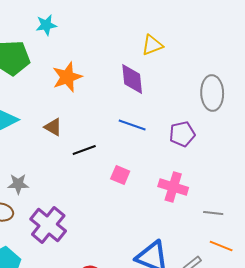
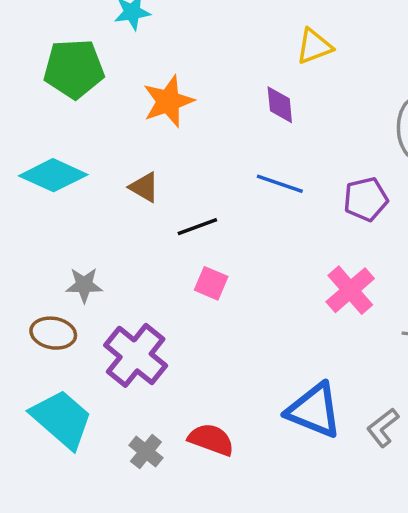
purple diamond: (132, 79) -> (280, 105), size x0.7
pink square: (120, 175) -> (211, 283), moved
pink cross: (173, 187) -> (350, 290), turned 32

